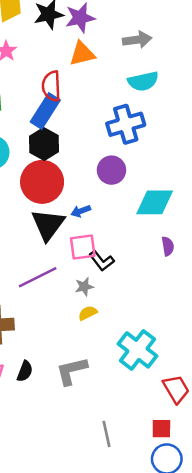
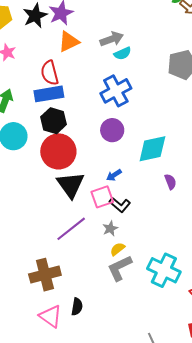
gray arrow: (137, 40) -> (112, 39), moved
cyan semicircle: (143, 81) -> (123, 53), size x0.7
blue rectangle: (45, 111) -> (49, 94), turned 60
blue arrow: (81, 211) -> (114, 175), moved
gray L-shape: (72, 371) -> (120, 268), moved

